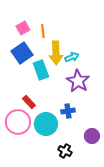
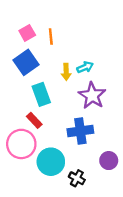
yellow arrow: (56, 53) -> (66, 72), moved, size x0.6
cyan rectangle: (41, 70) -> (41, 94), moved
blue cross: (68, 111) -> (80, 131), size x1.5
cyan circle: (46, 124) -> (51, 162), moved

